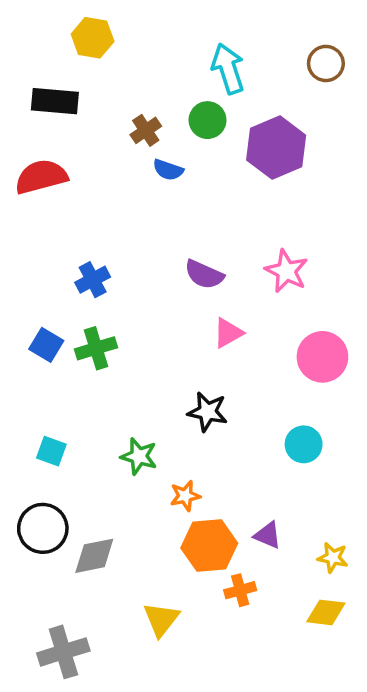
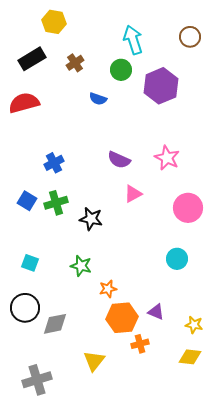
black rectangle: (55, 101) -> (32, 59), turned -36
brown cross: (146, 130) -> (75, 63), moved
black star: (208, 412) -> (91, 219), moved

